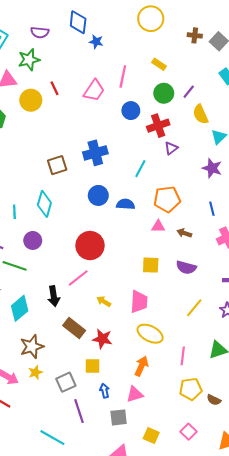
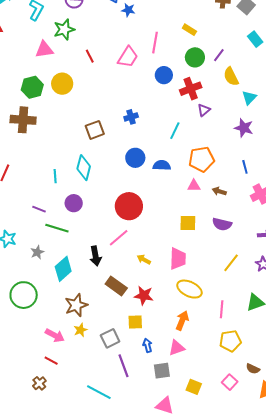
yellow circle: (31, 100) -> (62, 84), moved
blue cross: (95, 153) -> (131, 117), size x0.6
brown semicircle: (214, 400) -> (253, 369), moved

